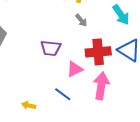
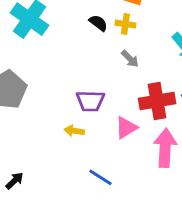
blue line: (63, 94) -> (101, 177), moved
yellow arrow: (29, 105) -> (74, 131), moved

